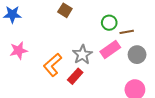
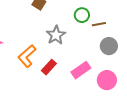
pink rectangle: (110, 49) -> (81, 70), moved
gray star: (82, 55) -> (56, 35), moved

